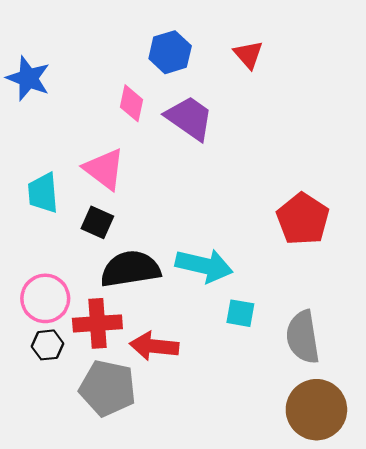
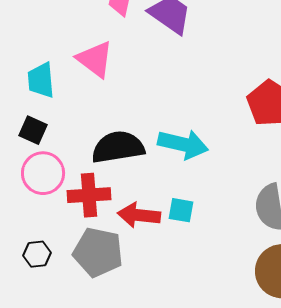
black square: (97, 222) -> (33, 130), moved
cyan square: (240, 313) -> (181, 210), moved
black hexagon: (48, 345) -> (37, 254), moved

